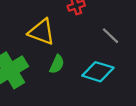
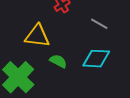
green semicircle: (57, 64) -> (58, 61), turned -72

